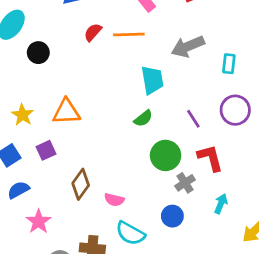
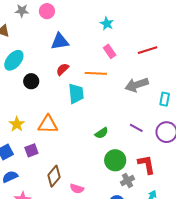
red semicircle: (93, 32) -> (63, 69), moved
cyan trapezoid: (152, 80) -> (76, 94), moved
purple line: (193, 119) -> (136, 128), moved, turned -32

